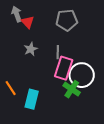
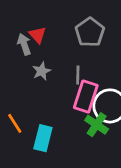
gray arrow: (17, 14) -> (24, 44), moved
gray pentagon: (67, 20) -> (90, 32), turned -30

